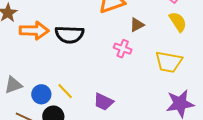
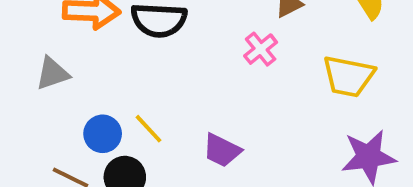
pink cross: (123, 49) -> (261, 49), turned 30
gray triangle: (13, 85) -> (52, 74), moved

